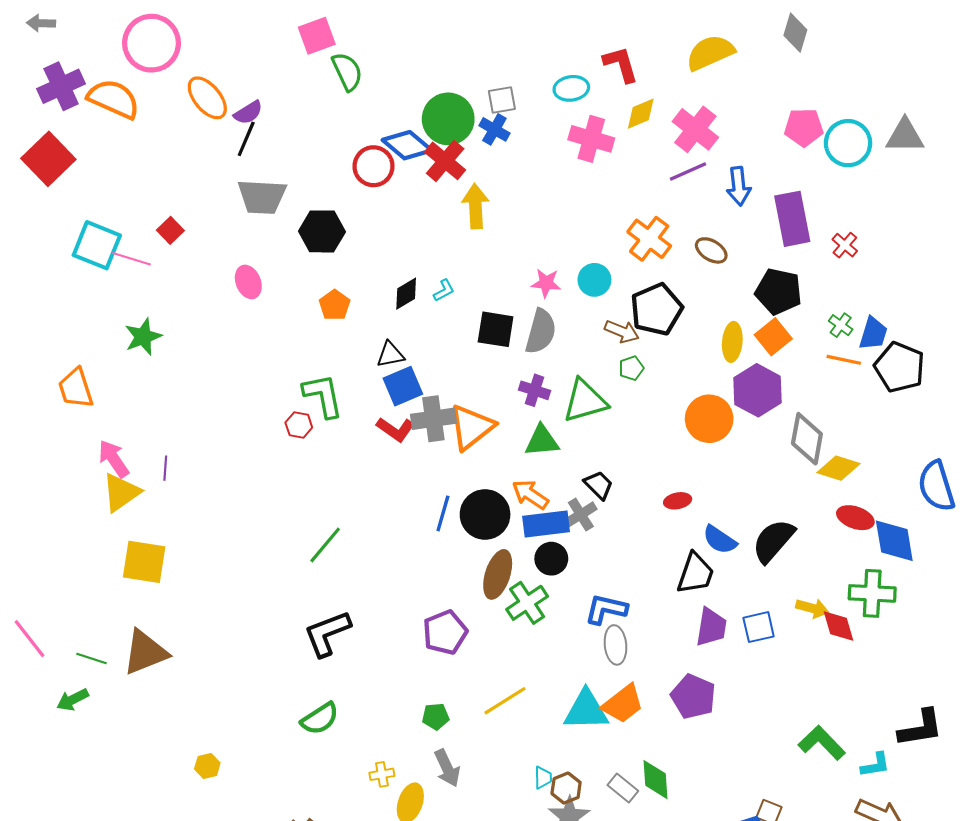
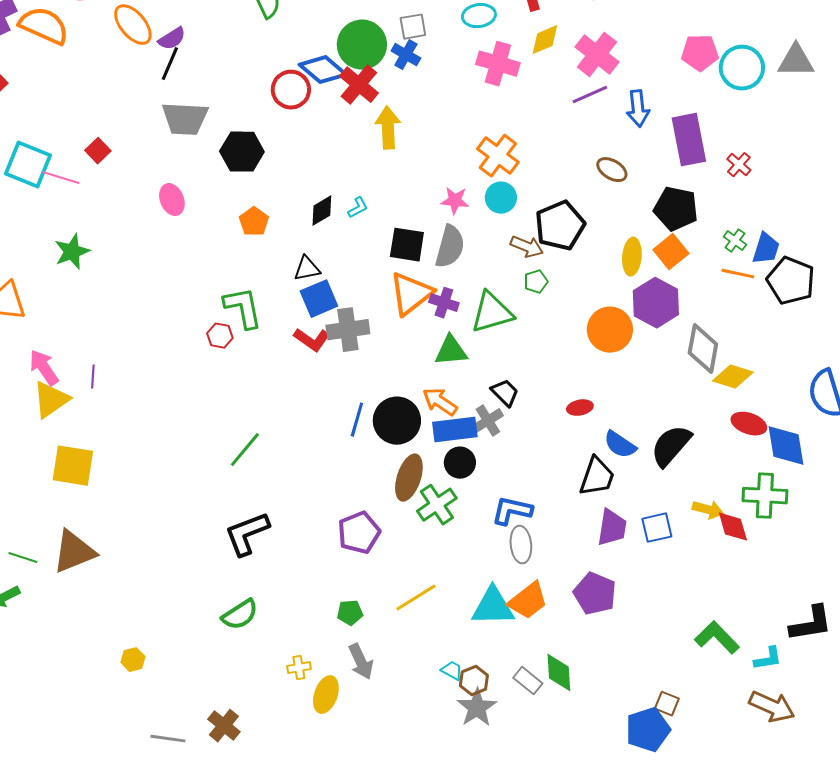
orange cross: (649, 239) -> (498, 156), moved
orange triangle: (471, 427) -> (411, 294), moved
cyan trapezoid: (543, 778) -> (452, 671), turned -60

